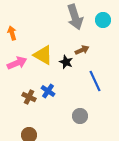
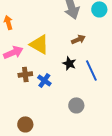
black star: (66, 62) -> (69, 63), moved
brown cross: (29, 97) -> (25, 74), moved, turned -32

